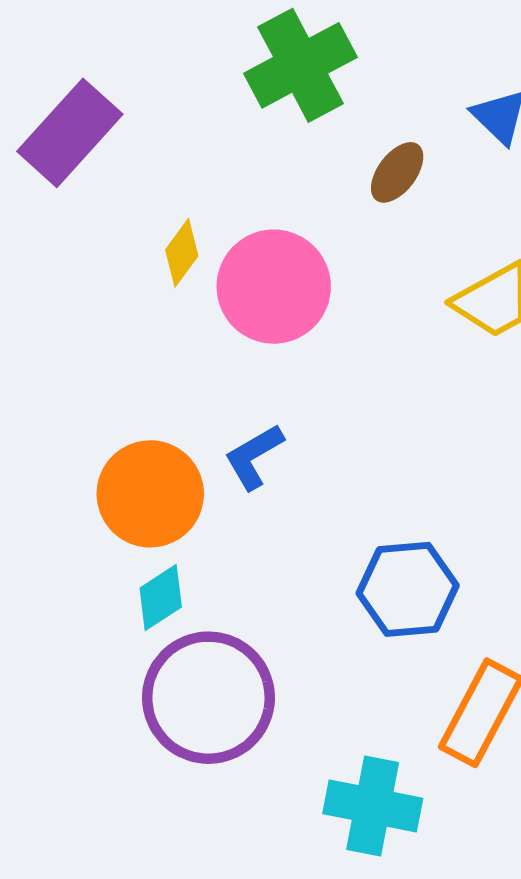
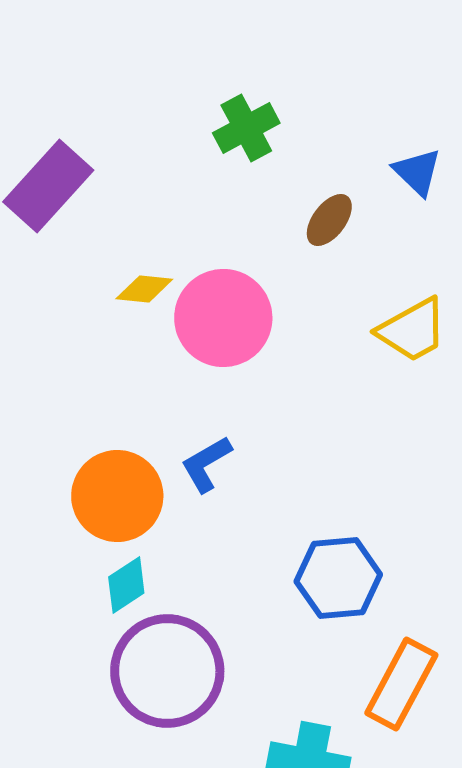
green cross: (300, 65) -> (246, 128), size x0.7
yellow diamond: (182, 253) -> (144, 289), turned 60

